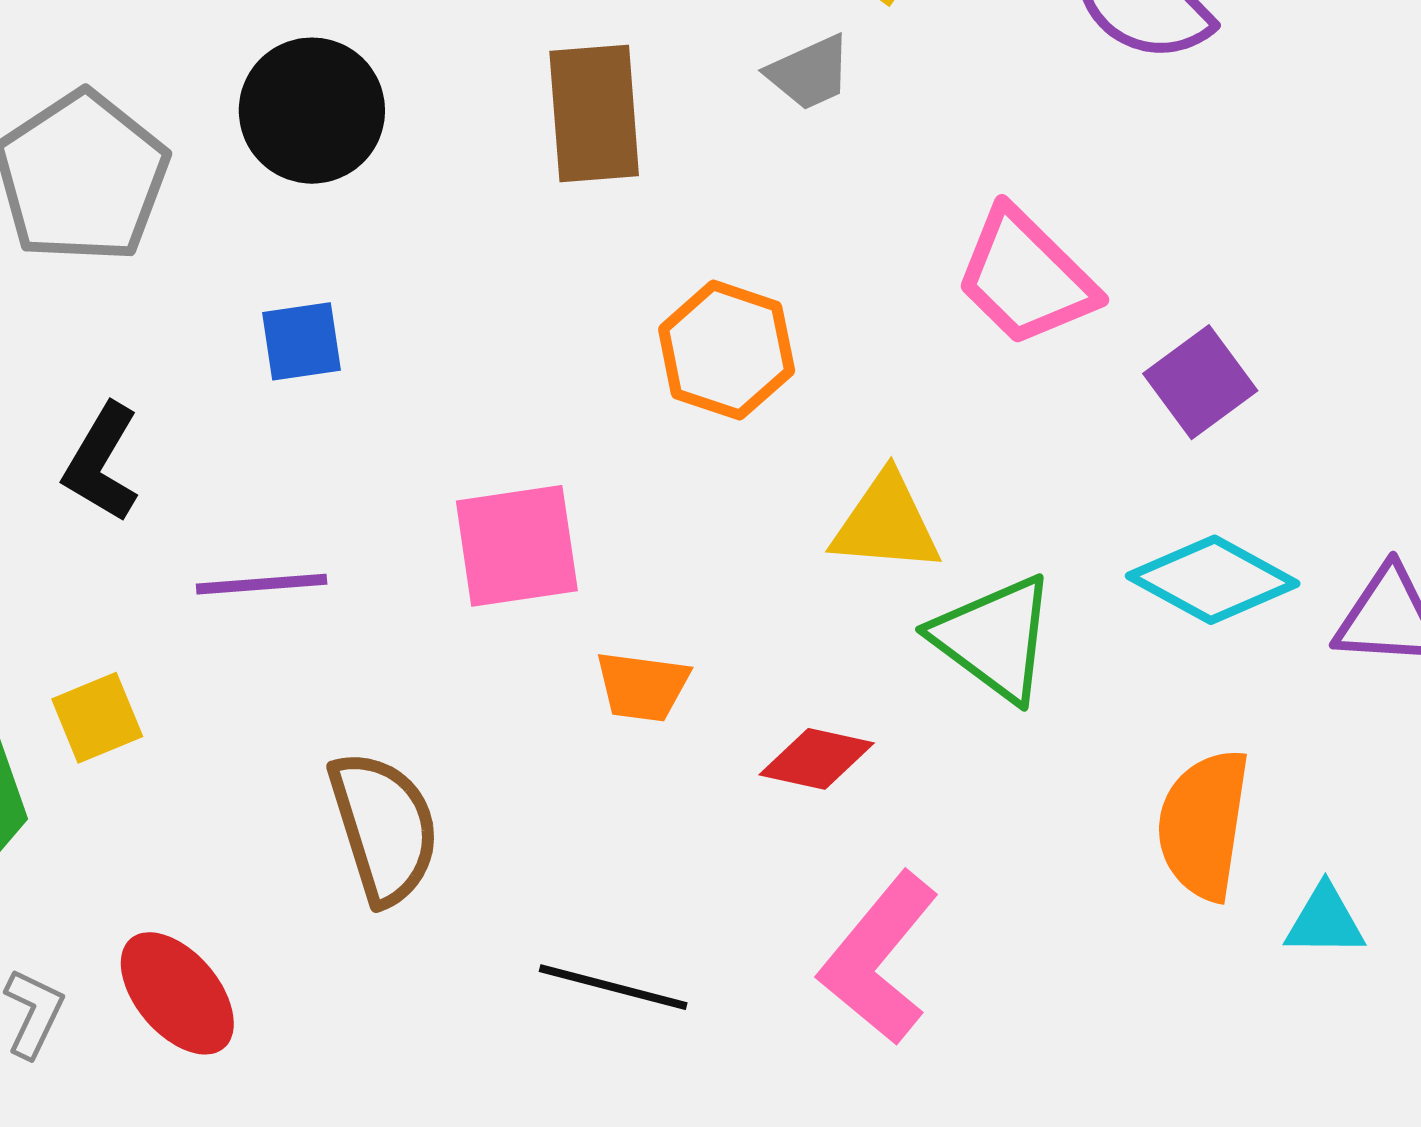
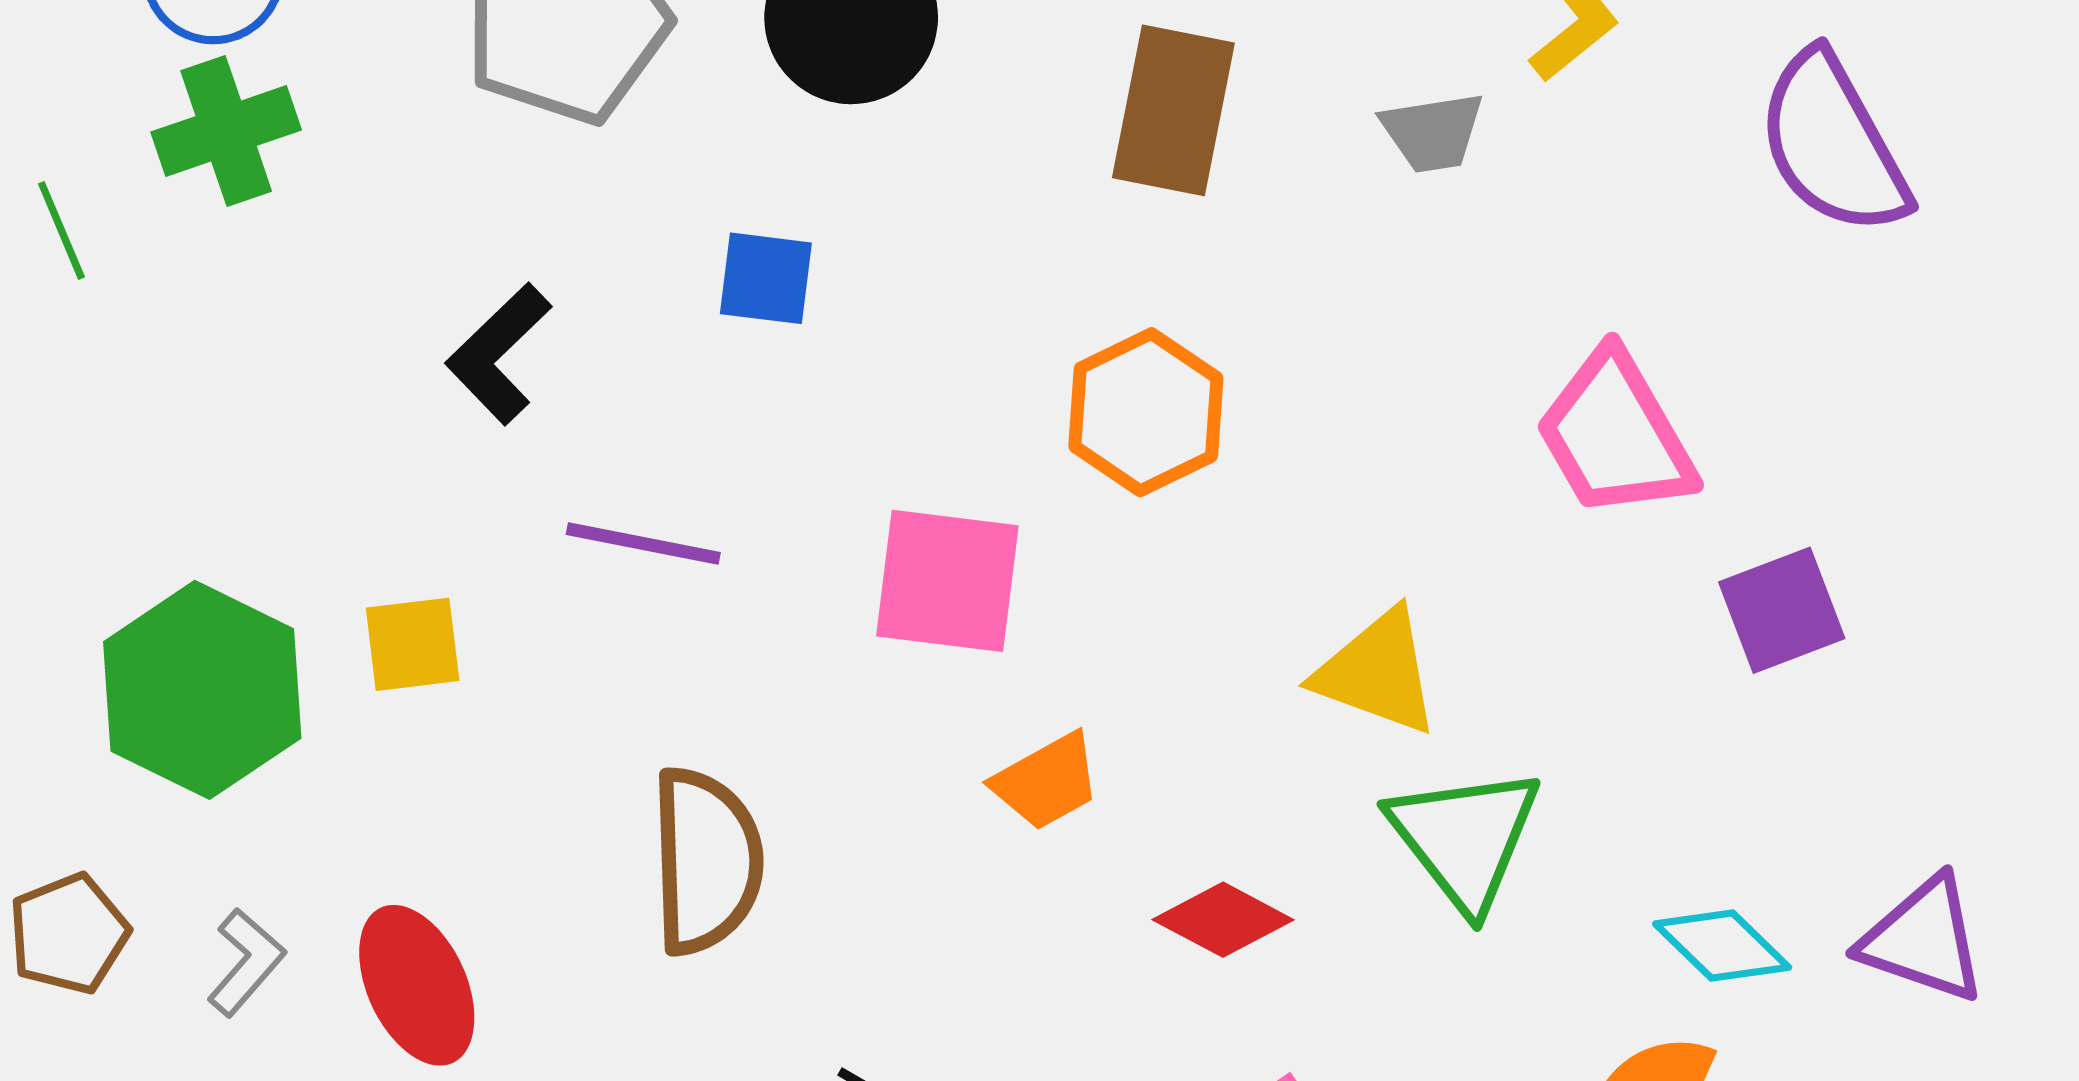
orange hexagon: (727, 350) -> (1146, 412), moved
cyan diamond: (1213, 580) -> (1722, 946), moved, size x0.7
orange trapezoid: (642, 686) -> (1047, 781), turned -52

